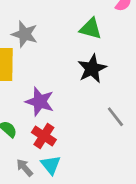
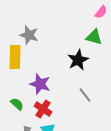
green triangle: (91, 29) -> (94, 37), moved
gray line: (115, 117) -> (85, 95), moved

